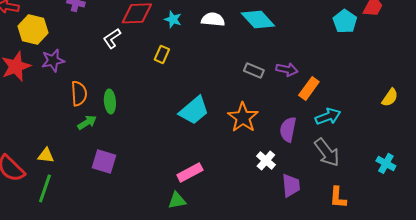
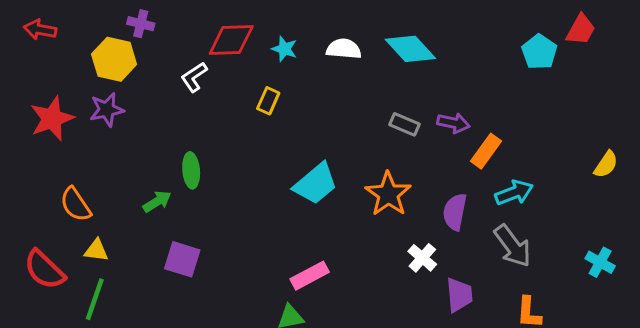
yellow hexagon: (33, 29) -> (114, 59), moved
orange semicircle: (79, 93) -> (76, 204), moved, turned 150

